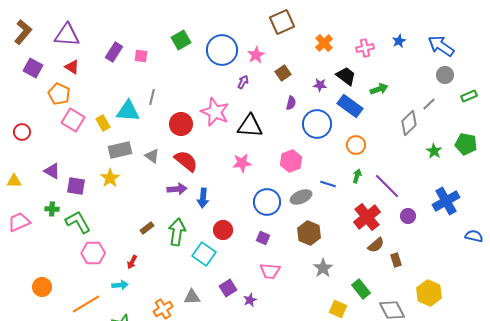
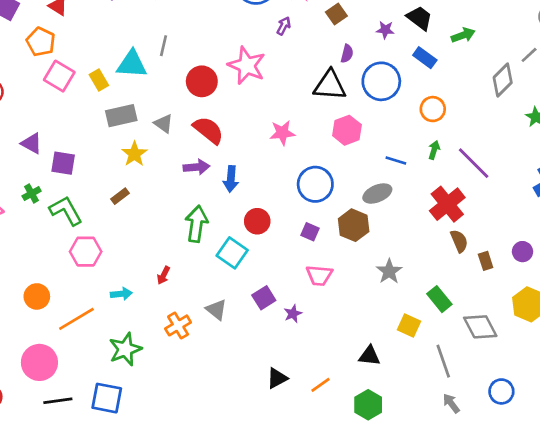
blue rectangle: (350, 106) -> (425, 58), size x0.7
black triangle: (250, 126) -> (330, 85), moved
yellow star: (110, 178) -> (134, 154), moved
gray ellipse: (301, 197) -> (377, 194), moved
green cross: (52, 209) -> (32, 194), turned -32
purple circle: (408, 216) -> (523, 252), moved
brown rectangle: (147, 228) -> (120, 196), moved
brown hexagon: (309, 233) -> (354, 225), moved
brown semicircle: (376, 245) -> (459, 241), turned -72
red arrow: (132, 262) -> (164, 275), moved
orange circle: (42, 287) -> (37, 296), moved
gray triangle: (192, 297) -> (216, 310), turned 42

